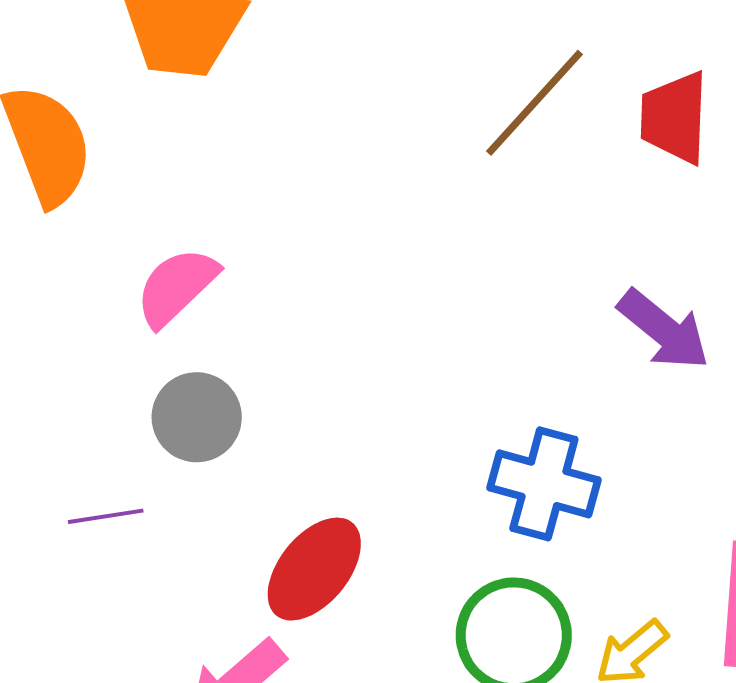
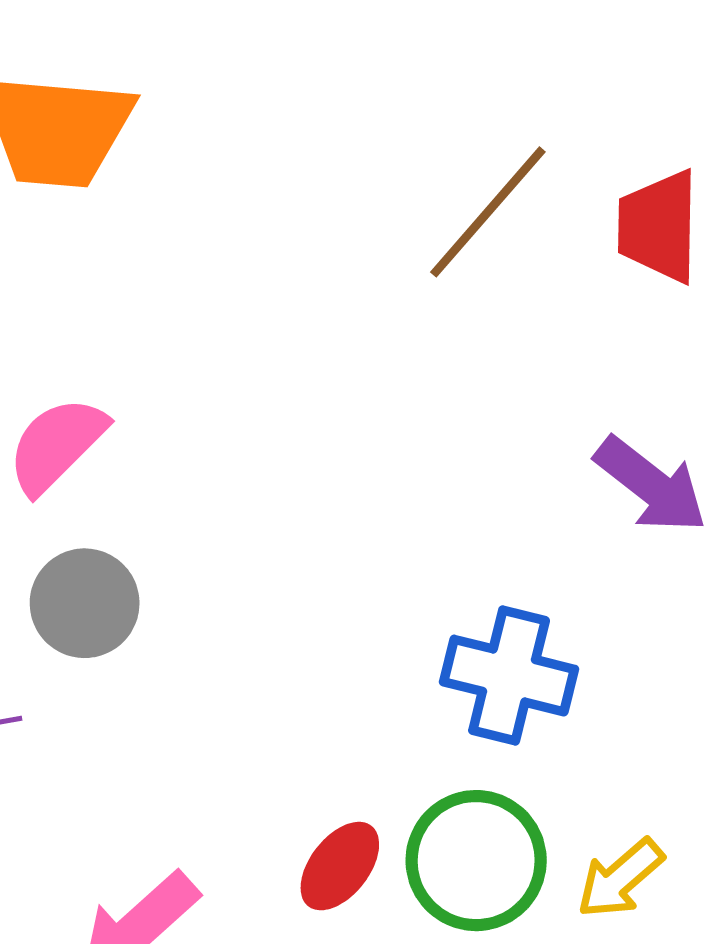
red ellipse: (314, 569) -> (340, 866), moved, size x0.7

